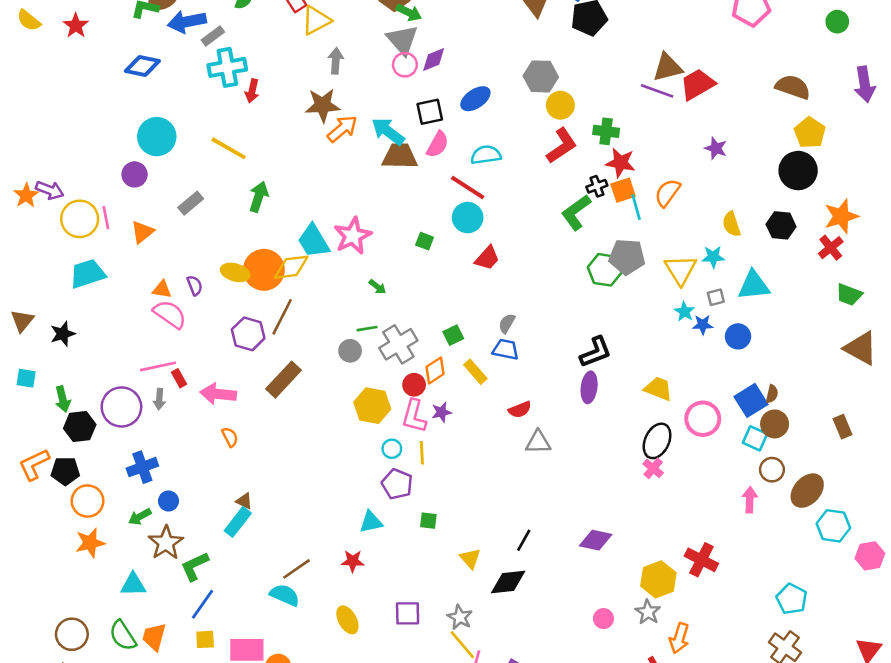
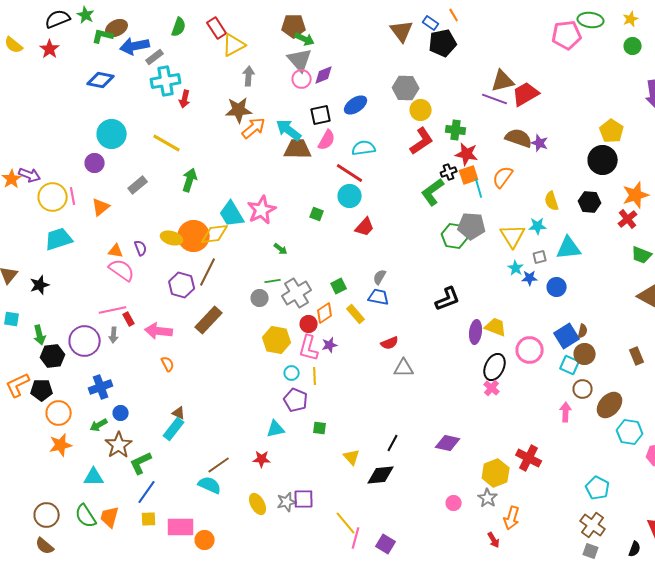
brown semicircle: (793, 87) -> (519, 138), moved
purple ellipse: (589, 387) -> (476, 332), moved
gray star: (460, 617) -> (287, 502), moved, turned 30

